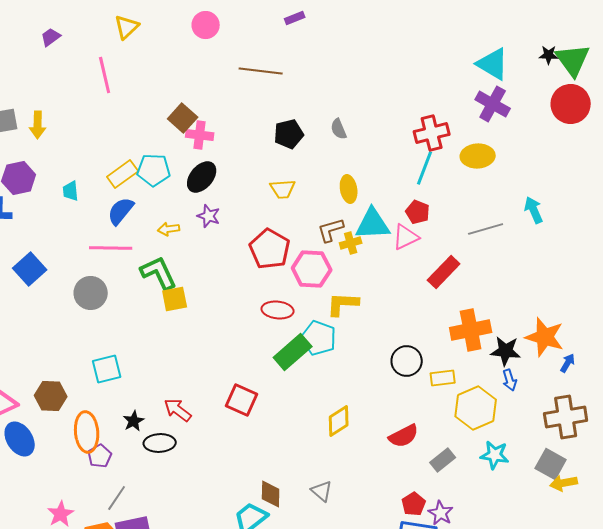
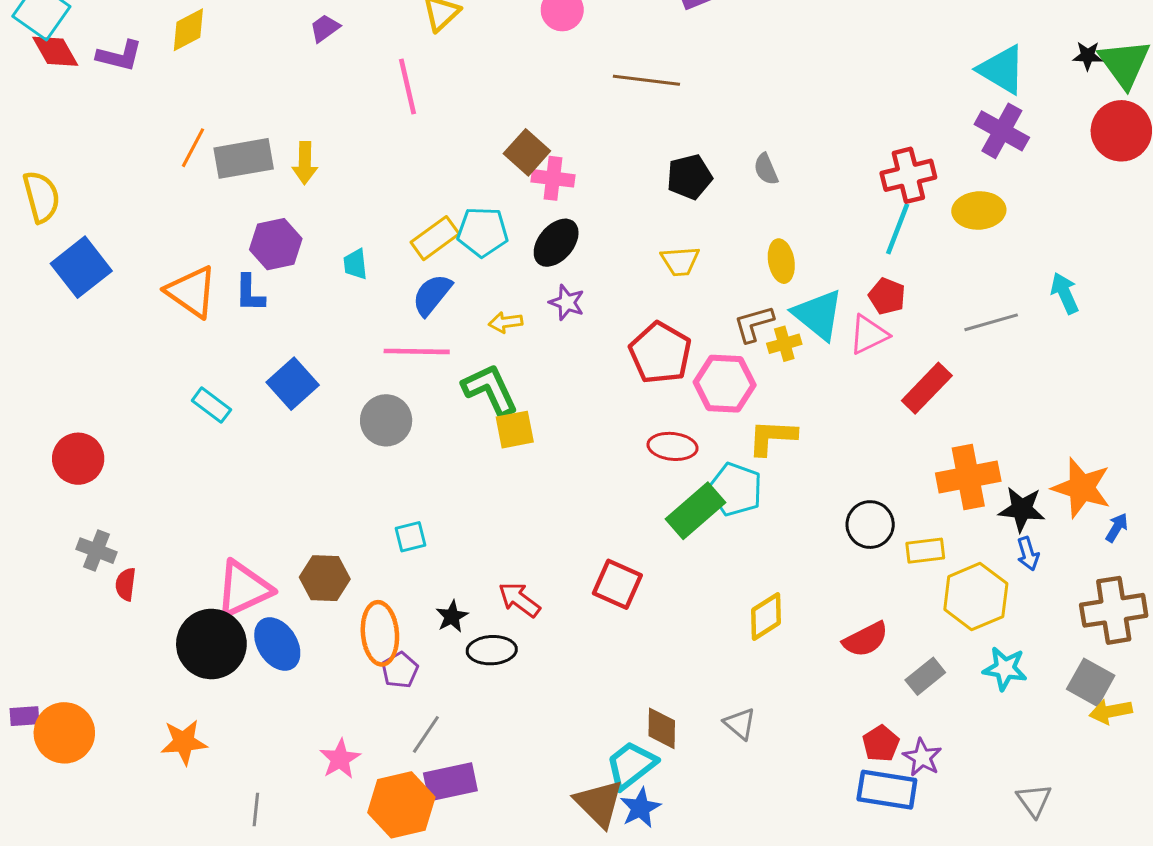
cyan triangle: (373, 224) -> (818, 315), turned 42
cyan square: (107, 369) -> (411, 537), size x0.7

